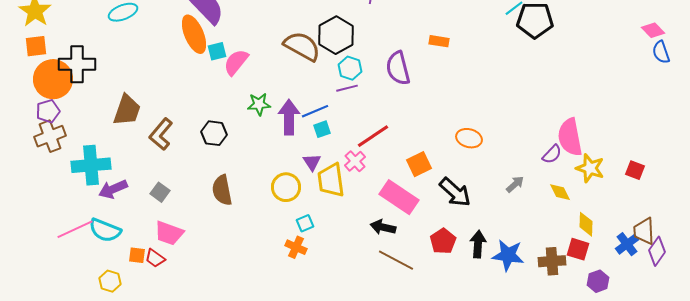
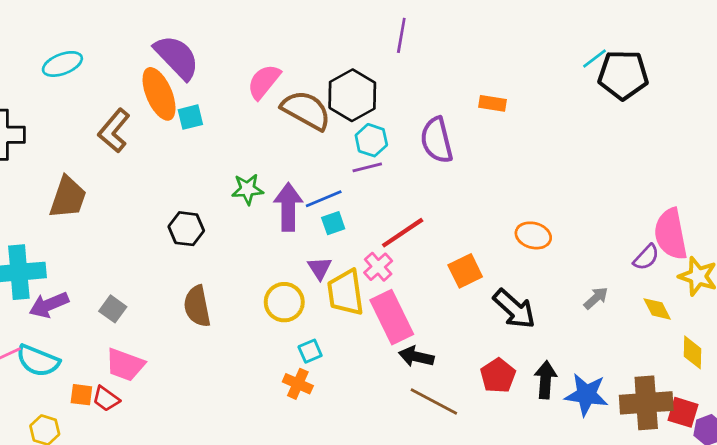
pink semicircle: (236, 62) -> (264, 82), moved
brown L-shape: (161, 134) -> (114, 131), moved
pink rectangle: (399, 197) -> (392, 317), moved, turned 30
red square: (578, 249) -> (683, 412), moved
brown cross: (552, 261) -> (646, 403), size x1.4

